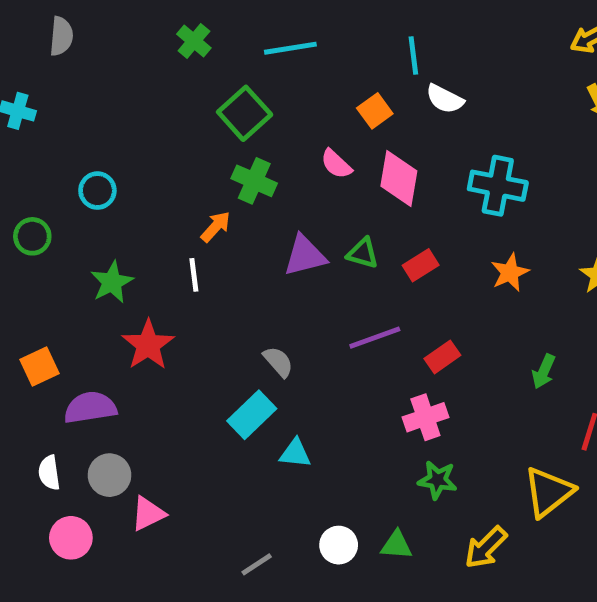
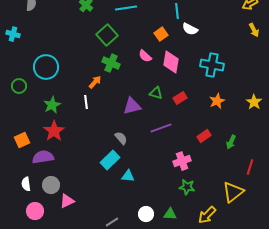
cyan circle: (97, 191) -> (46, 67), size x1.6
purple triangle: (305, 256) -> (132, 106), moved
red star: (148, 345) -> (54, 131), moved
red rectangle: (442, 357) -> (204, 136), moved

